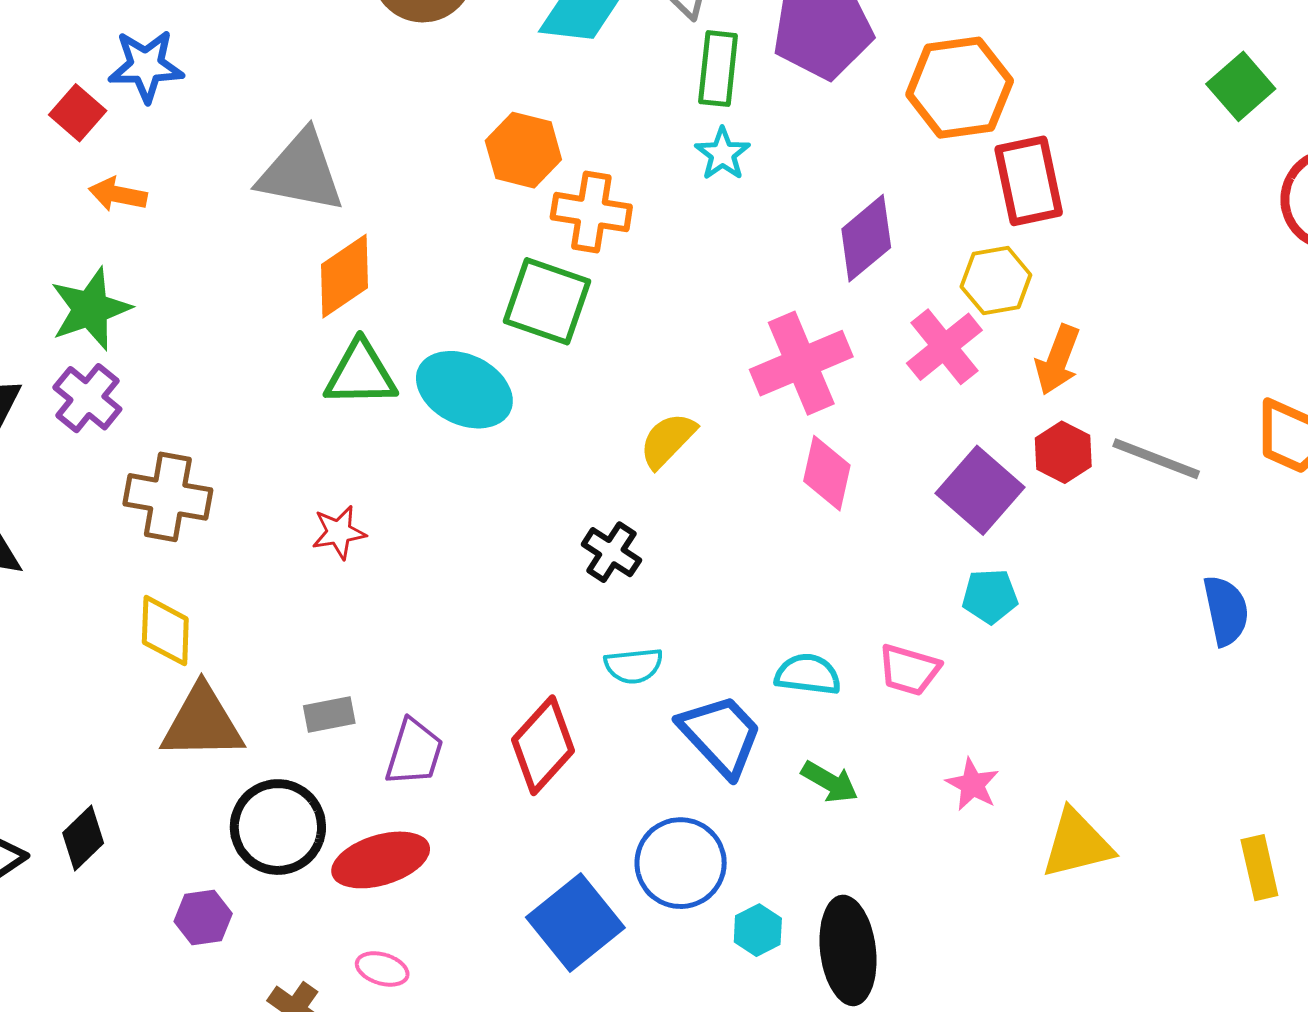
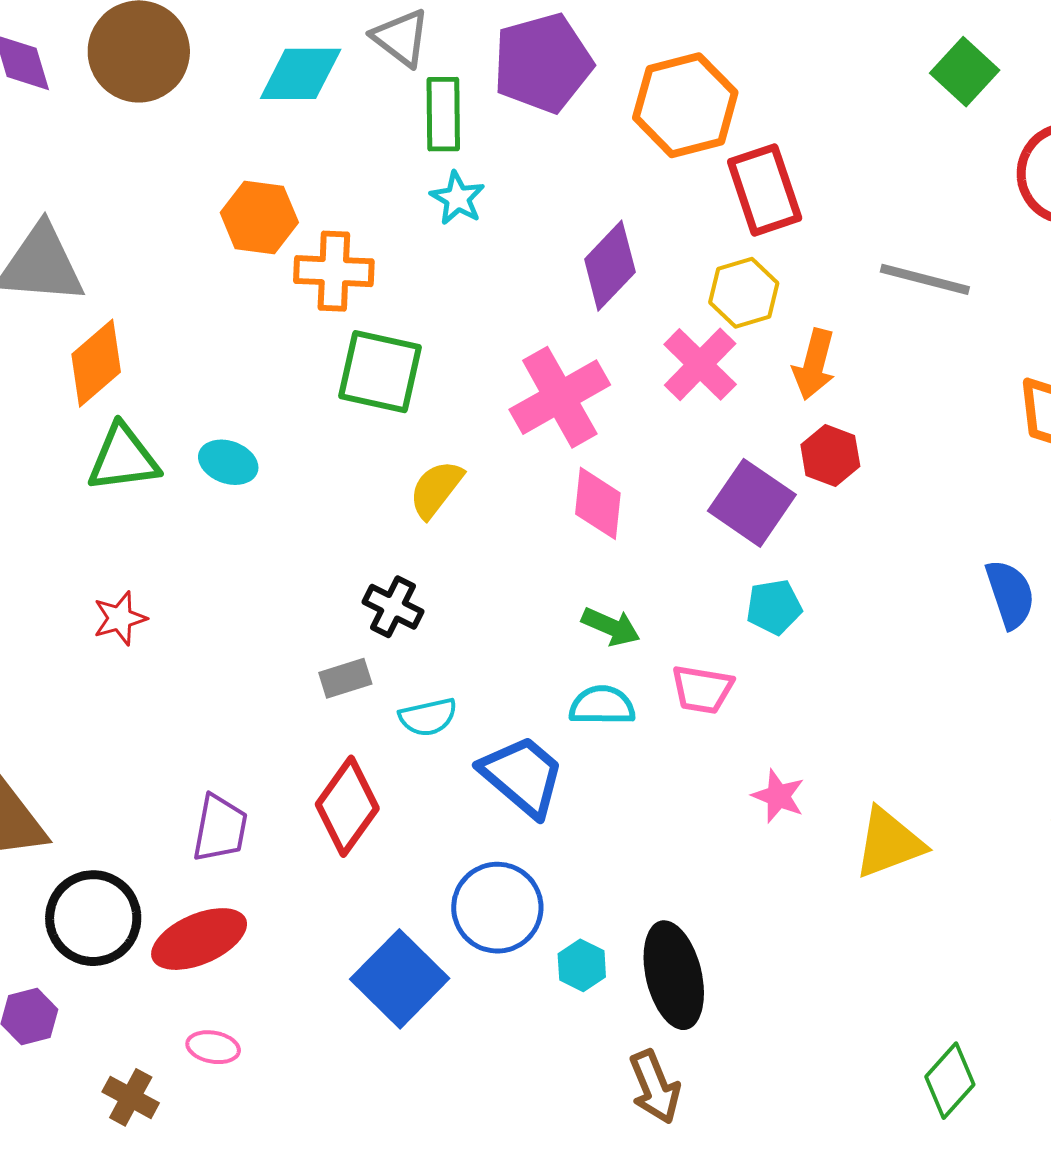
green square: (547, 301) -> (380, 372), moved
cyan ellipse: (464, 390) -> (228, 462), size x0.6
gray line: (1156, 459) -> (925, 279), moved
gray rectangle: (329, 714) -> (345, 678), moved
green arrow: (830, 782) -> (611, 627), moved

